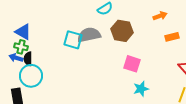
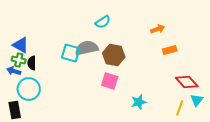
brown hexagon: (122, 31) -> (114, 55), moved
black semicircle: (28, 59) -> (32, 63), moved
pink square: (132, 64) -> (110, 81), moved

